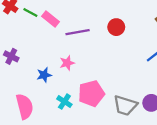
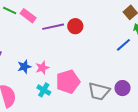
red circle: (116, 27) -> (75, 26), moved
pink star: (67, 63) -> (42, 68), moved

